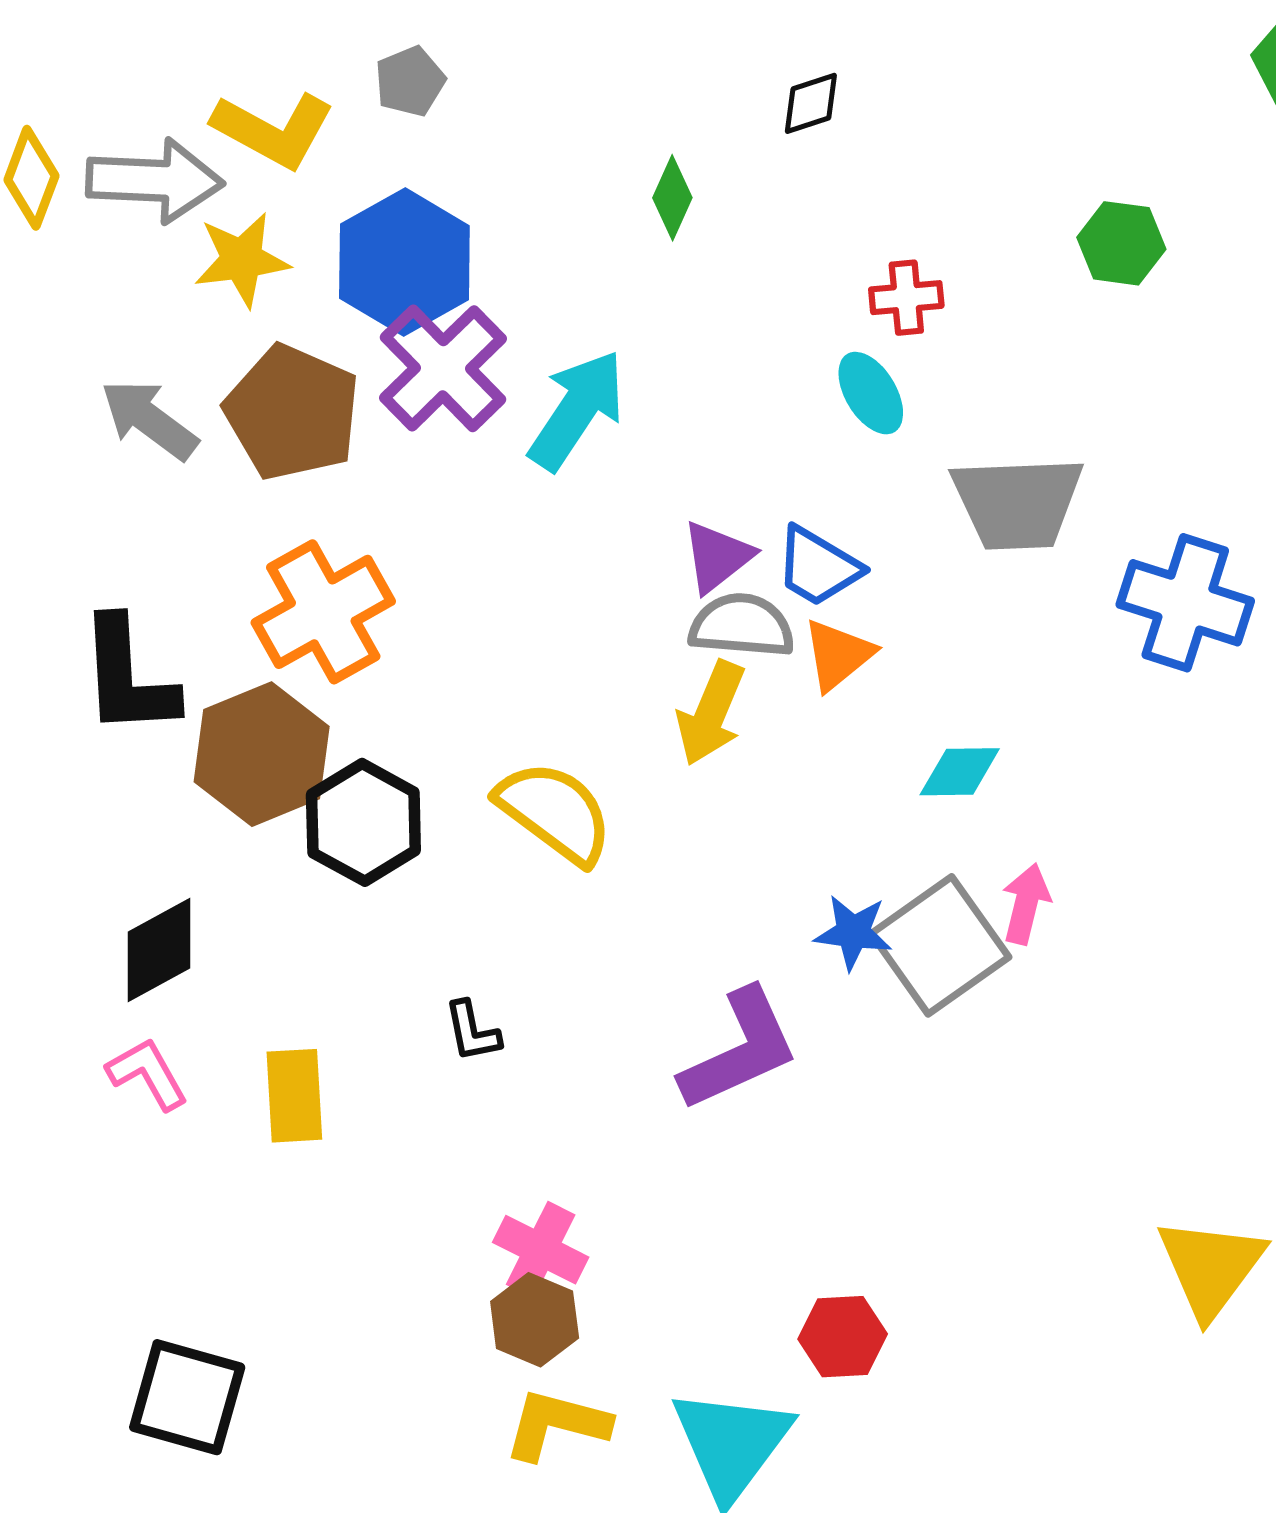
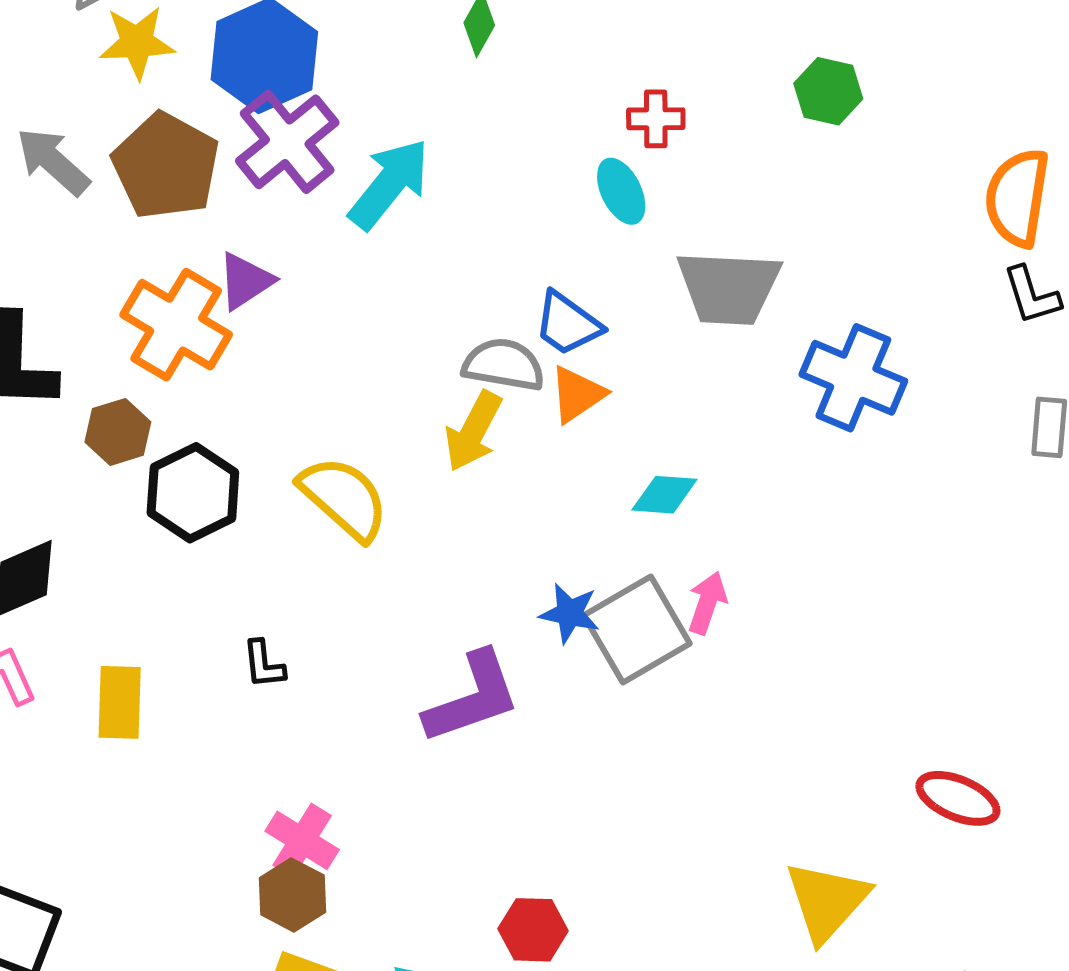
purple triangle: (717, 557) -> (245, 281), moved
orange cross: (323, 612) -> (176, 325), turned -35
brown hexagon: (262, 754) -> (118, 432), size x0.6

